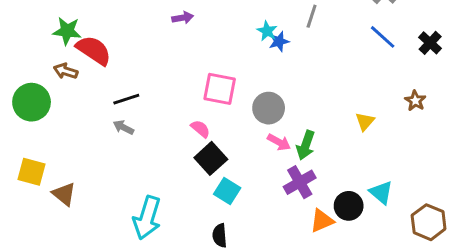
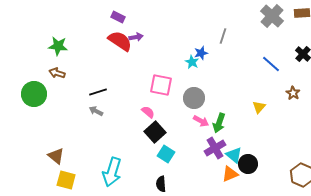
cyan star: (267, 31) -> (192, 62), moved
blue line: (383, 37) -> (271, 64), moved
red semicircle: (94, 50) -> (120, 41), moved
yellow square: (32, 172) -> (66, 180), moved
cyan triangle: (381, 193) -> (234, 155), moved

